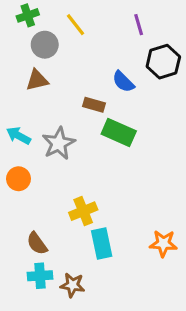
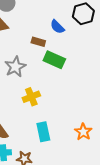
yellow cross: (83, 211) -> (31, 97), moved
orange star: (163, 243) -> (83, 132), turned 30

